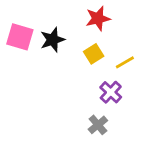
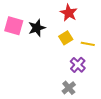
red star: (98, 18) -> (69, 13), turned -30
yellow line: (125, 62) -> (88, 44), turned 40

